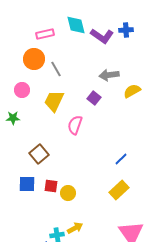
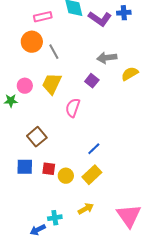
pink circle: (22, 90) -> (25, 86), moved
blue line: (121, 159) -> (94, 149), moved
yellow rectangle: (119, 190) -> (92, 175), moved
yellow arrow: (75, 228) -> (86, 209), moved

